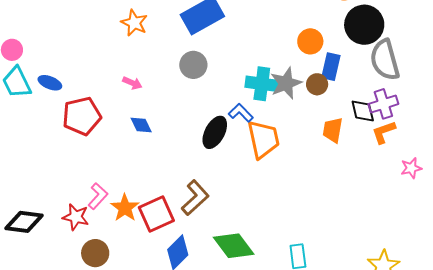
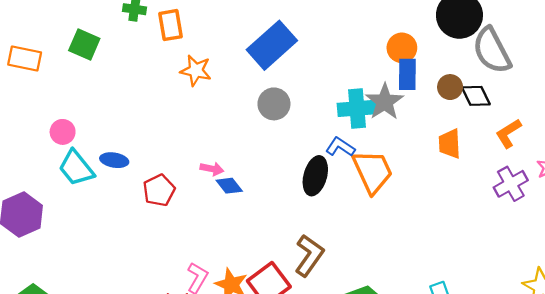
blue rectangle: (331, 67) -> (407, 74), moved
pink arrow: (132, 83) -> (212, 169), moved
brown circle: (317, 84) -> (450, 87), moved
purple cross: (383, 104) -> (511, 184), moved
black diamond: (363, 111) -> (476, 96), moved
red pentagon: (82, 116) -> (159, 190), size x0.7

